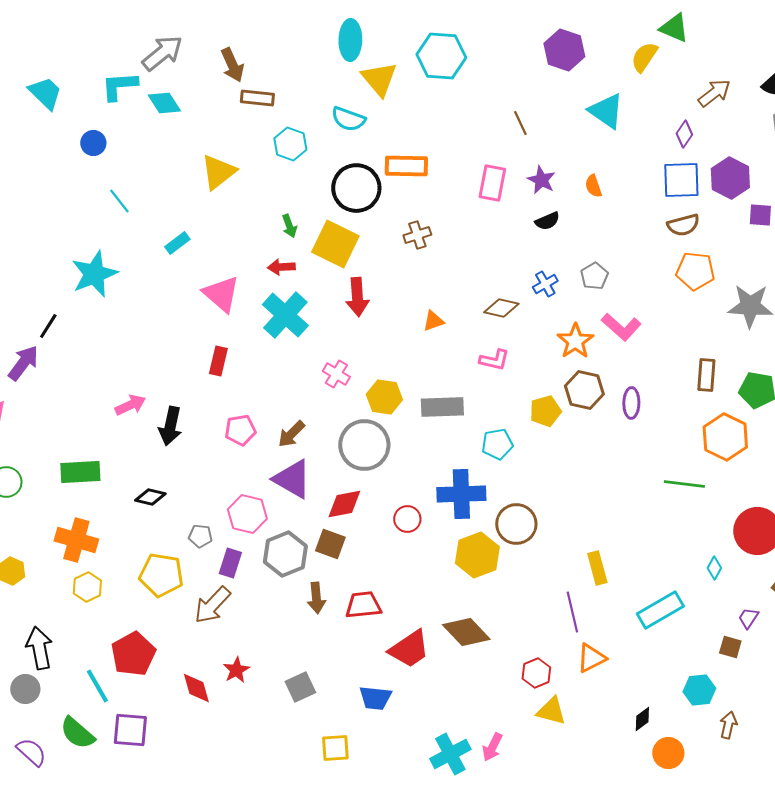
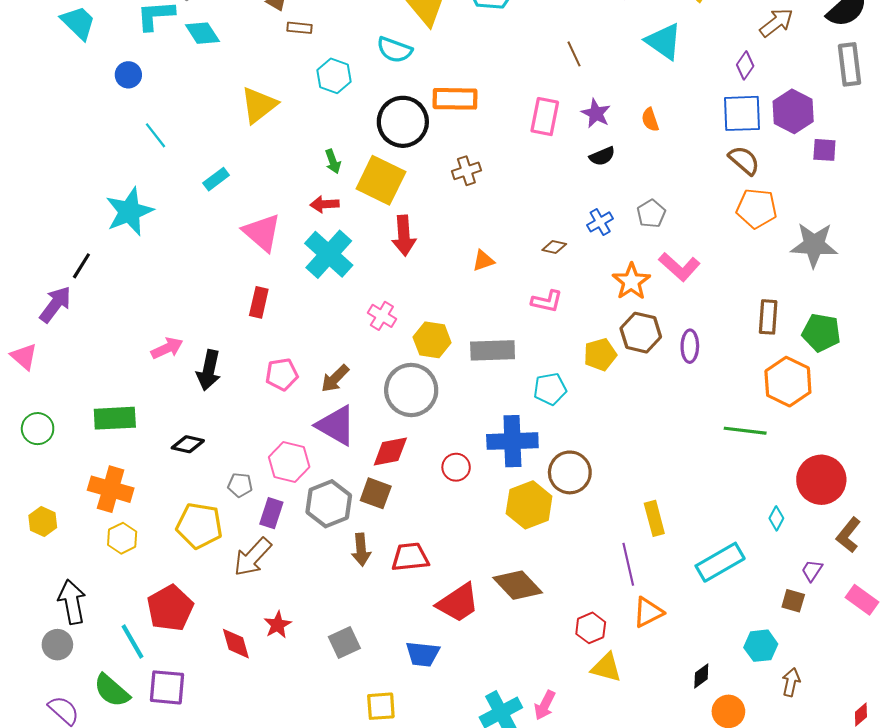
brown rectangle: (257, 98) -> (300, 28), size x0.7
brown semicircle: (683, 225) -> (744, 160), turned -124
brown diamond: (501, 308) -> (554, 247), size x0.7

